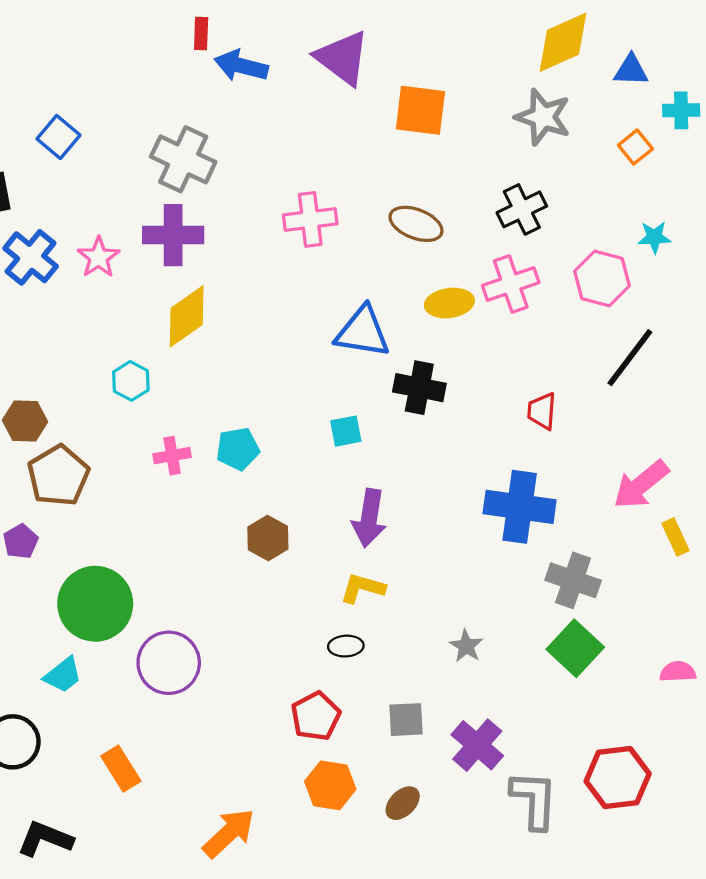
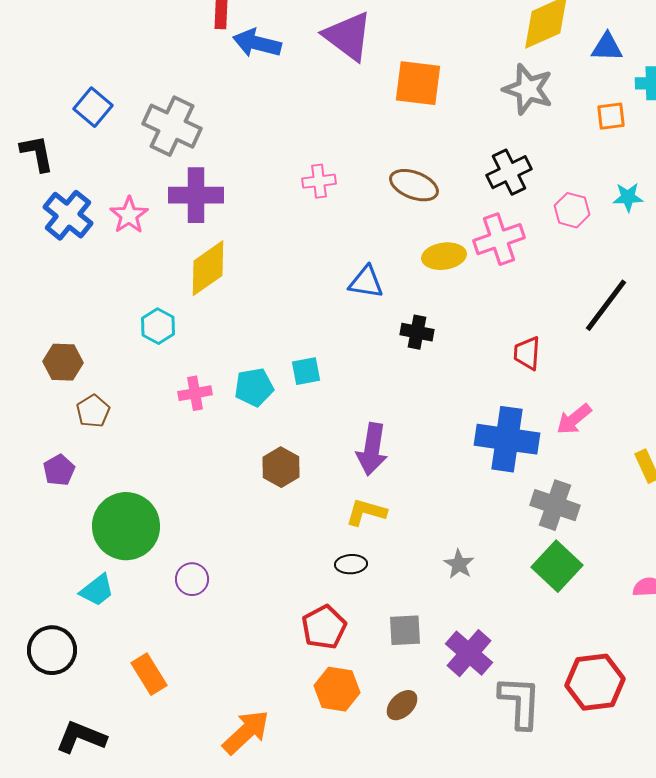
orange square: (635, 147) -> (611, 116), turned 32
gray cross: (183, 159) -> (172, 126), moved
pink cross: (310, 219) -> (319, 181), size x0.7
pink hexagon: (602, 278) -> (572, 210), moved, size x0.7
blue triangle: (363, 332) -> (366, 282), size x0.7
black cross: (419, 388) -> (417, 332), size x0.7
cyan square: (346, 431) -> (306, 371), moved
brown pentagon: (58, 476) -> (93, 411), size x0.6
pink arrow: (641, 485) -> (574, 419), moved, size x0.7
purple circle: (169, 663) -> (192, 579), size x0.6

